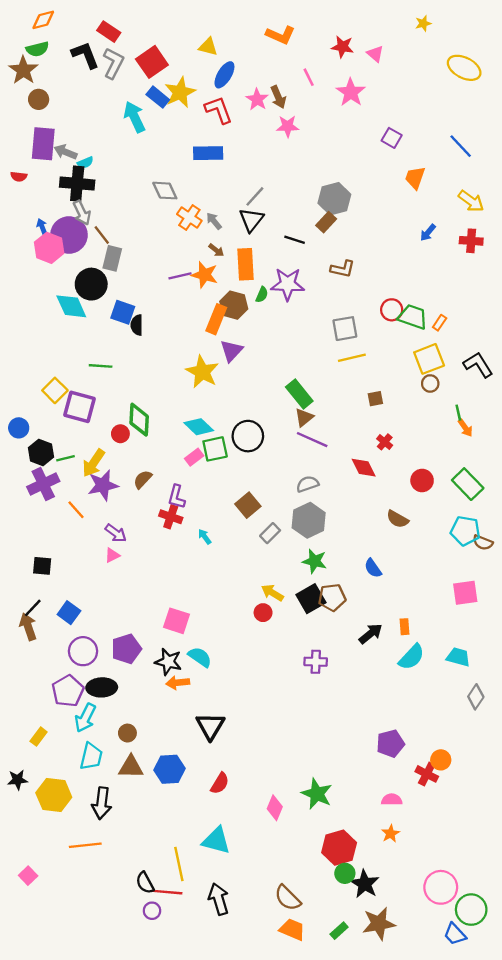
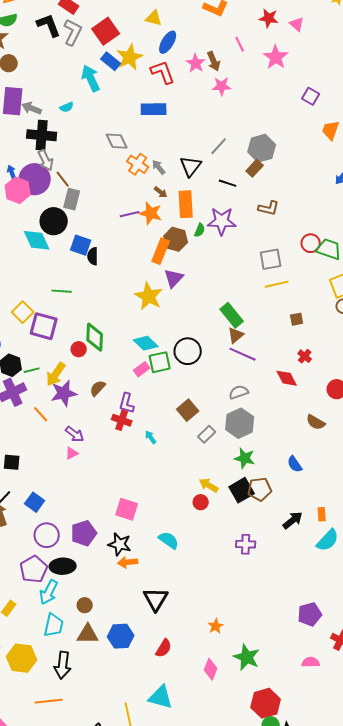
cyan semicircle: (85, 163) -> (67, 107), moved
gray line: (255, 196) -> (219, 146), moved
cyan semicircle: (200, 657) -> (169, 540), moved
orange star: (390, 834) -> (216, 626), moved

